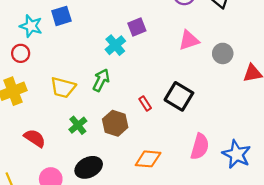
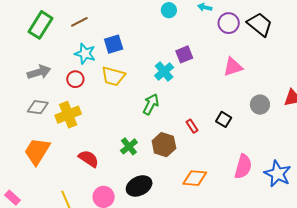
gray circle: (223, 53) -> (260, 105), moved
yellow trapezoid: (63, 87) -> (113, 76), moved
black square: (179, 96) -> (224, 119), size x0.6

